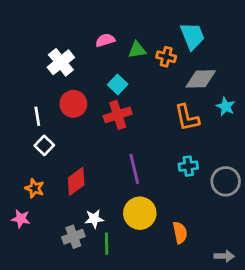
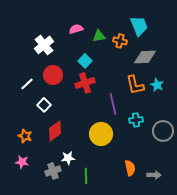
cyan star: (226, 107) -> (157, 85), moved
white line: (37, 116) -> (27, 84), turned 56
white square: (44, 145) -> (44, 105), moved
purple line: (134, 169) -> (113, 104), moved
yellow circle: (140, 213) -> (101, 134), moved
pink star: (21, 219) -> (22, 162), moved
green line: (107, 244) -> (86, 176), moved
gray arrow: (224, 256) -> (154, 175), moved

